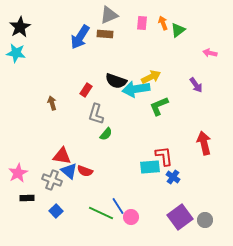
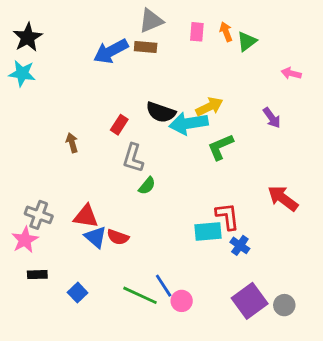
blue arrow: (80, 37) -> (111, 51), turned 30
red arrow: (204, 143) -> (283, 198), turned -40
gray cross: (52, 180) -> (39, 215), moved

